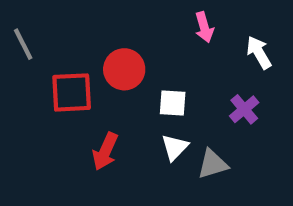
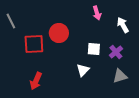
white square: (173, 103) -> (94, 49), moved
red arrow: (105, 151) -> (36, 81), moved
gray triangle: (213, 164) -> (120, 76), moved

